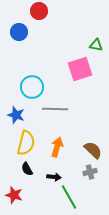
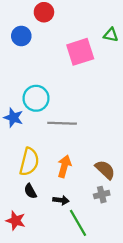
green triangle: (96, 45) -> (111, 35), moved
pink square: (80, 69) -> (80, 52), moved
blue star: (16, 115) -> (13, 118), moved

